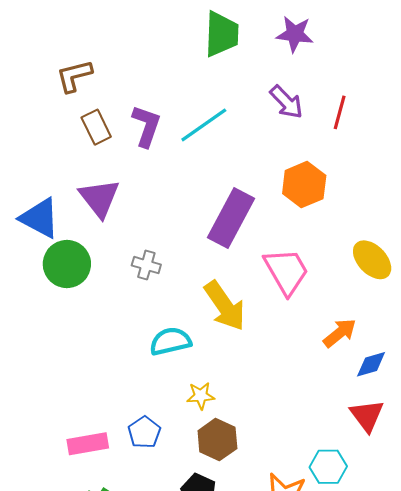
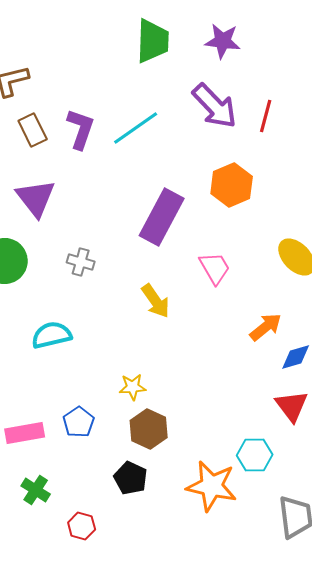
purple arrow: (286, 102) -> (215, 106), size x1.4
pink trapezoid: (286, 271) -> (215, 268), size x0.7
yellow arrow: (225, 306) -> (156, 301), size x0.7
cyan semicircle: (170, 341) -> (52, 335), moved

